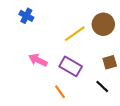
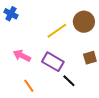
black line: (102, 86) -> (69, 81), moved
orange line: (60, 92) -> (29, 86), moved

